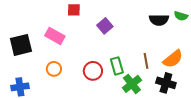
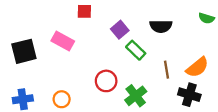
black semicircle: (159, 20) -> (161, 26), moved
green rectangle: (117, 66) -> (136, 50), moved, turned -30
orange circle: (54, 69) -> (62, 99), moved
green cross: (132, 84) -> (136, 96), moved

